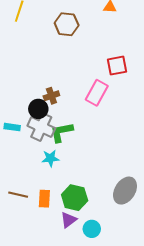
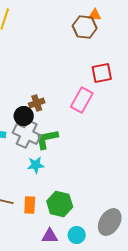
brown hexagon: (67, 24) -> (85, 27), moved
gray ellipse: (125, 191) -> (110, 222), moved
purple triangle: (69, 220) -> (50, 236), moved, turned 36

